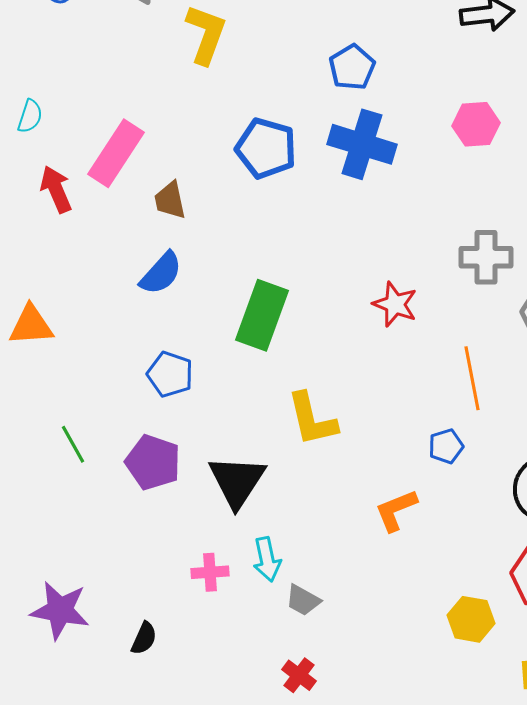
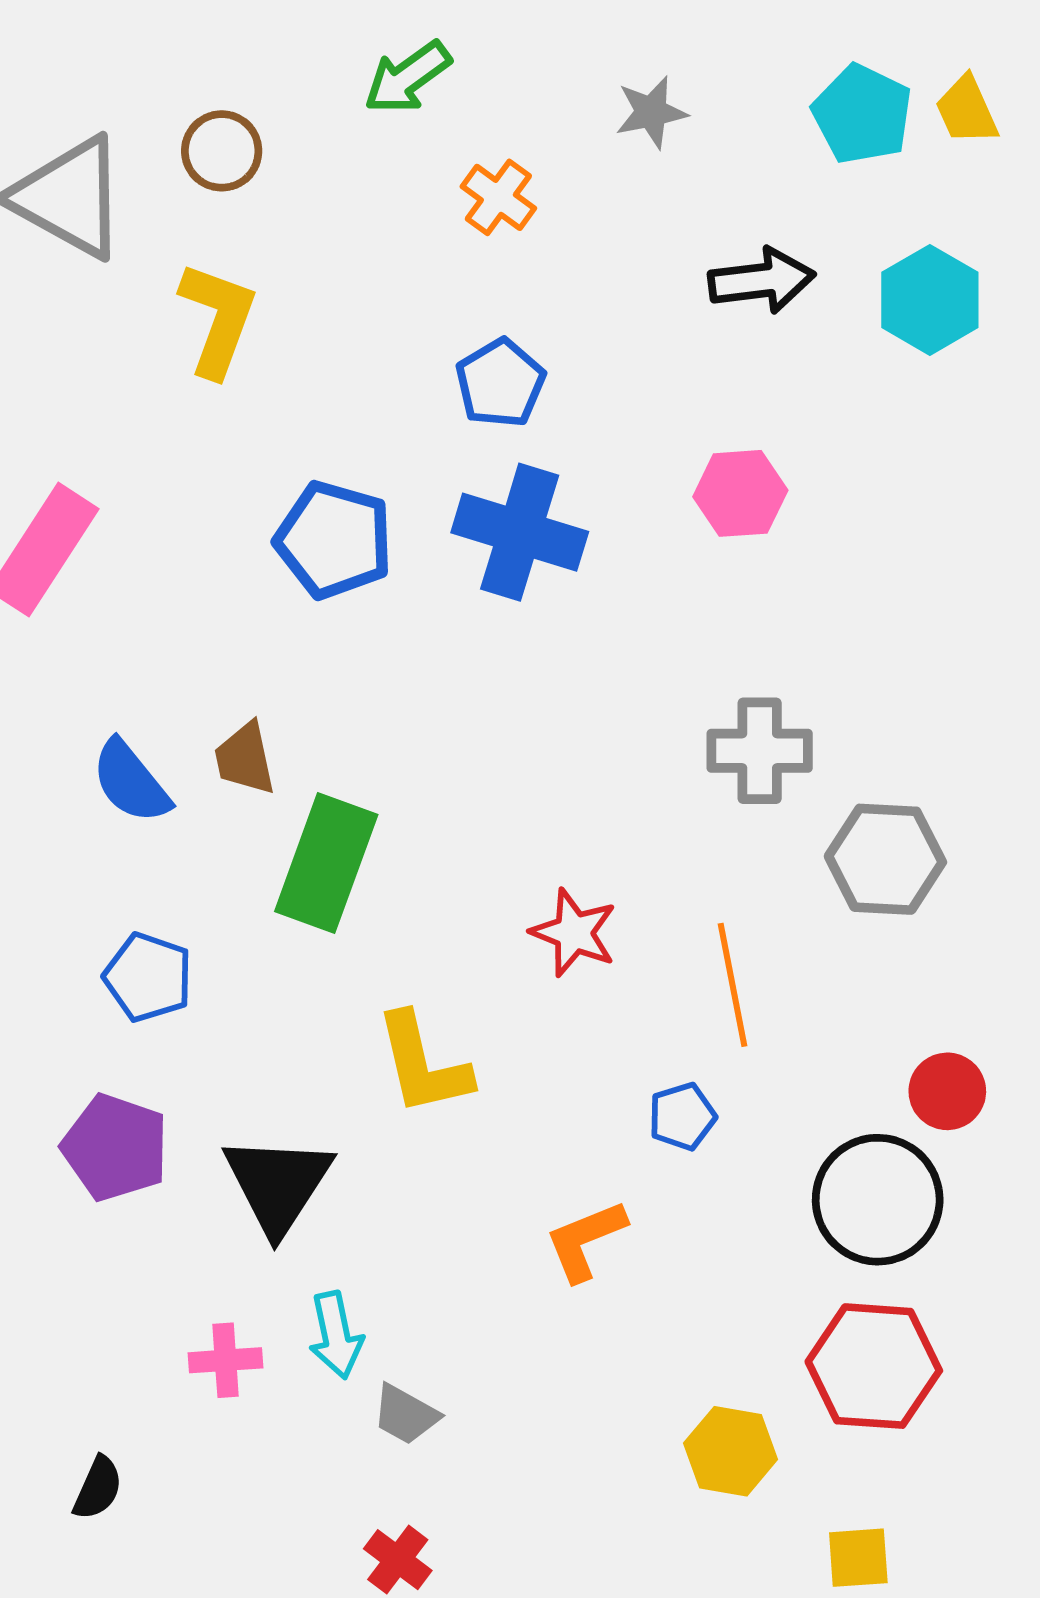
brown trapezoid: (170, 200) -> (245, 759), moved
blue semicircle: (161, 273) -> (131, 782), turned 99
red star: (395, 304) -> (574, 933), moved

